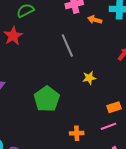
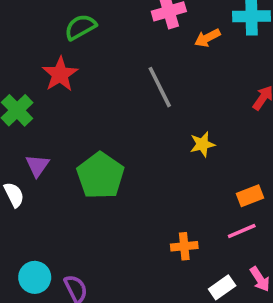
orange arrow: (95, 20) -> (207, 38), turned -40
green pentagon: (47, 99) -> (100, 176), moved

